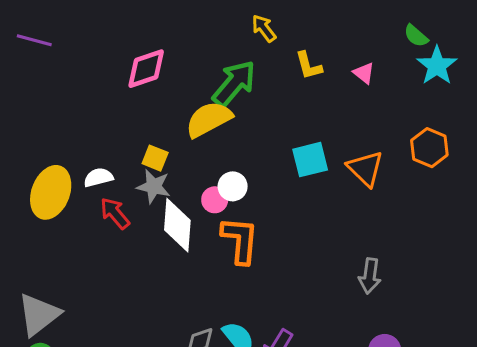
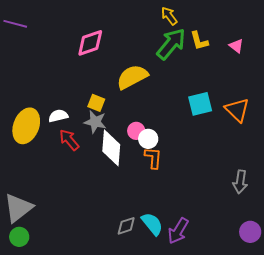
green arrow: (234, 84) -> (171, 44), moved
white circle: (233, 186) -> (148, 139), moved
orange L-shape: (240, 240) -> (153, 158), size x0.7

